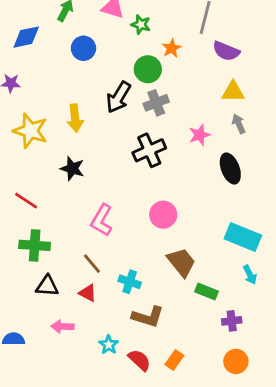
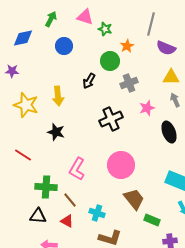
black arrow: (118, 97) -> (89, 81), size x0.7
gray cross: (156, 103) -> (129, 83), moved
pink circle: (163, 215) -> (121, 165), size x1.4
green cross: (35, 245) -> (46, 187), moved

